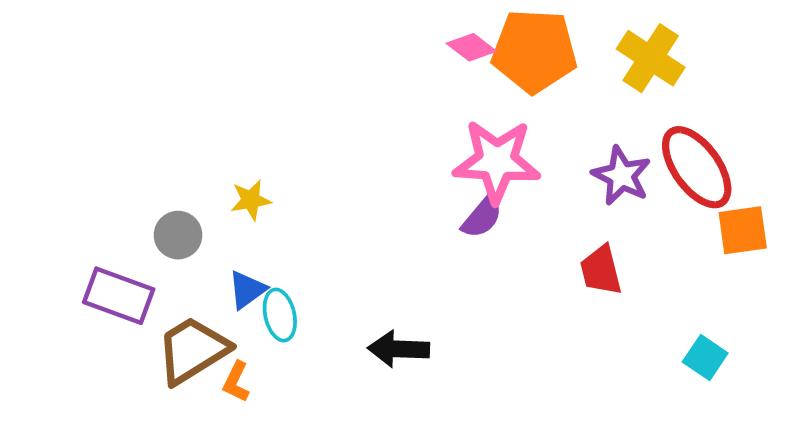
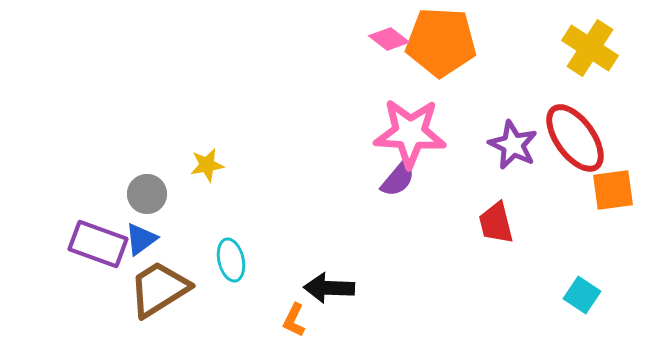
yellow cross: (651, 58) -> (590, 48), moved
blue triangle: (247, 290) -> (141, 239), moved
orange L-shape: (236, 382) -> (294, 320), moved

